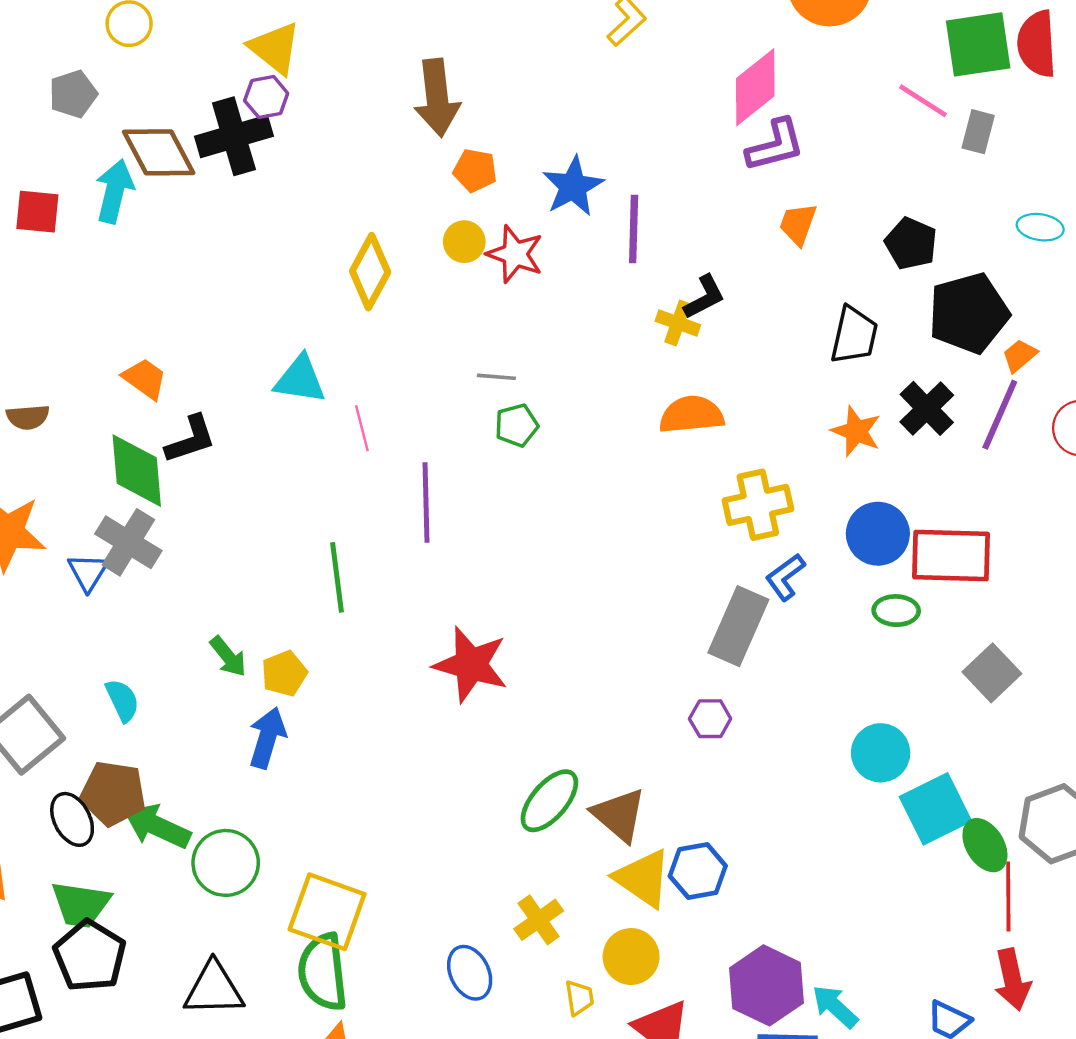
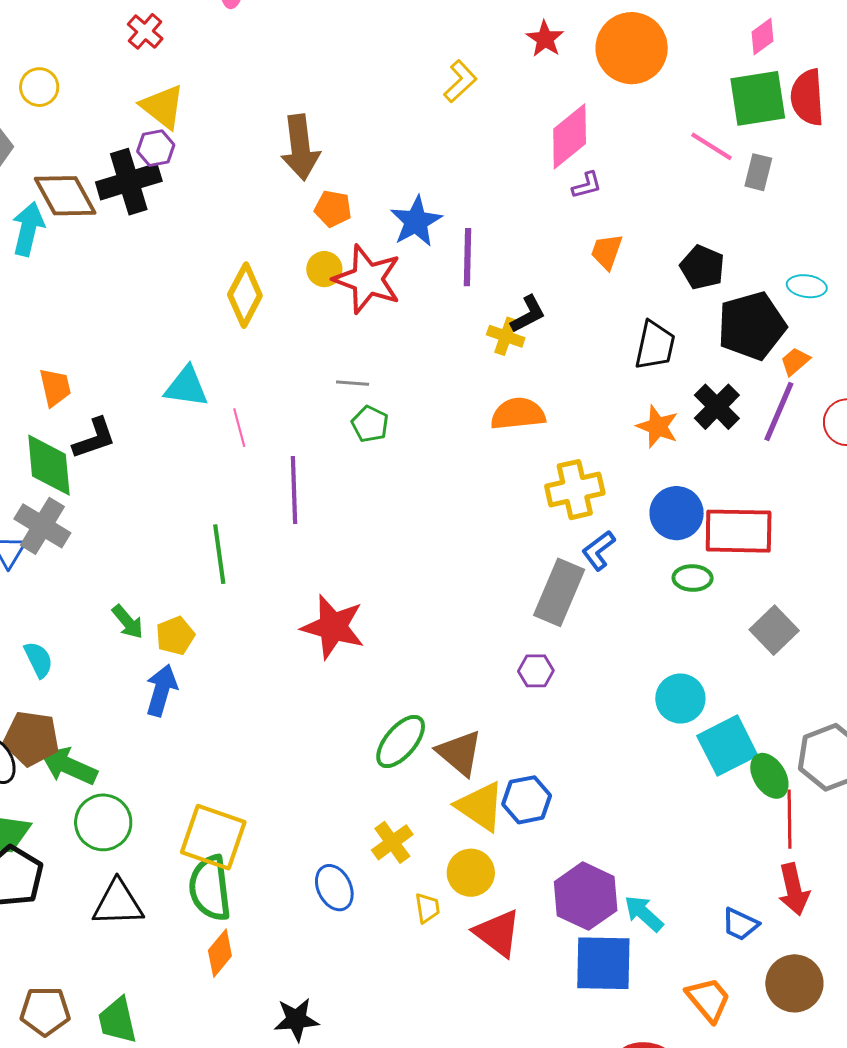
purple L-shape: (775, 145) -> (587, 185), size x0.6
cyan ellipse: (1040, 227) -> (807, 286), moved
red star: (515, 254) -> (367, 279), size x1.4
orange trapezoid: (145, 379) -> (55, 387), turned 42
green pentagon: (517, 425) -> (370, 424), turned -30
green circle: (226, 863) -> (103, 822), moved

